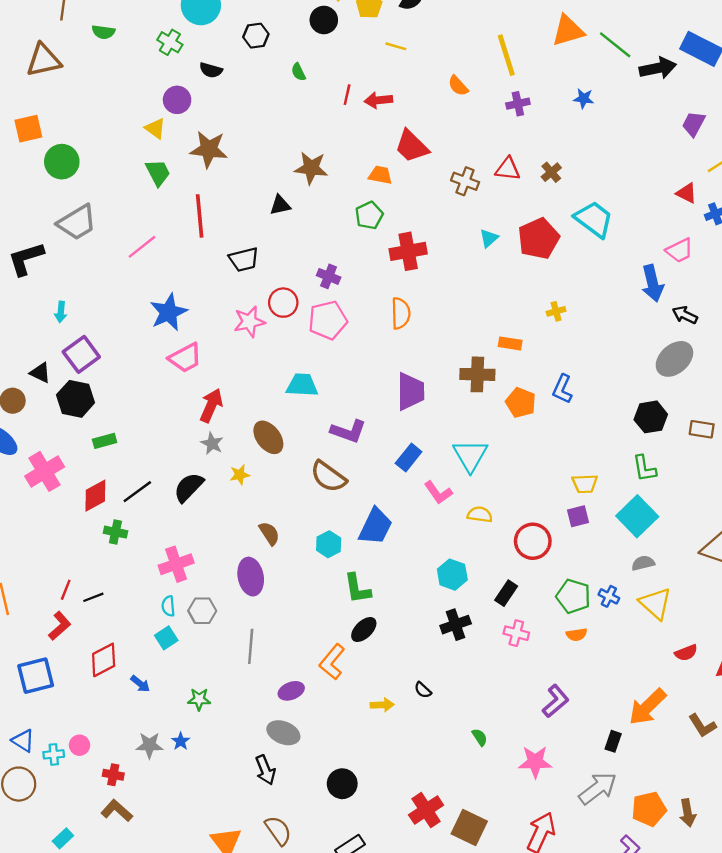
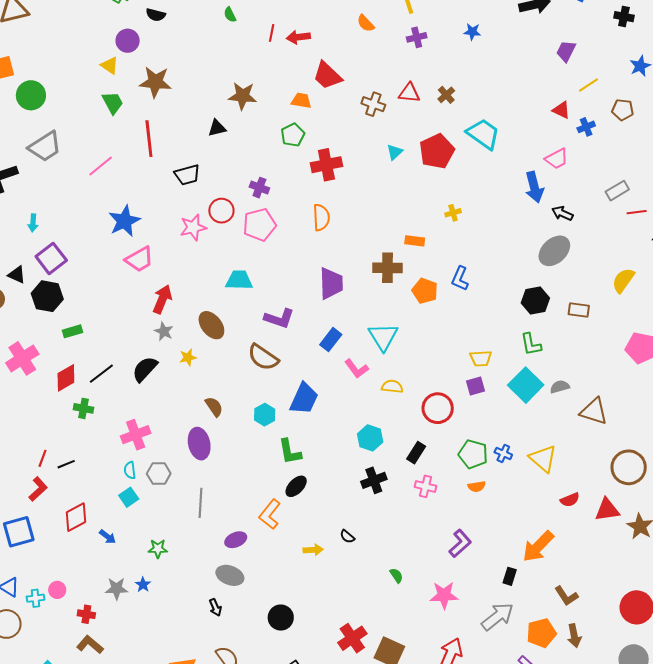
gray semicircle: (643, 563) -> (560, 387), moved
brown L-shape: (702, 726) -> (566, 596), moved
black arrow: (265, 770) -> (215, 607), size x0.7

